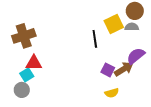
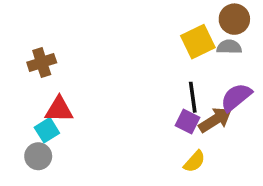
brown cross: (24, 36) -> (42, 62), size x0.7
black line: (95, 39) -> (193, 97), moved
yellow semicircle: (112, 93) -> (194, 161), turned -32

